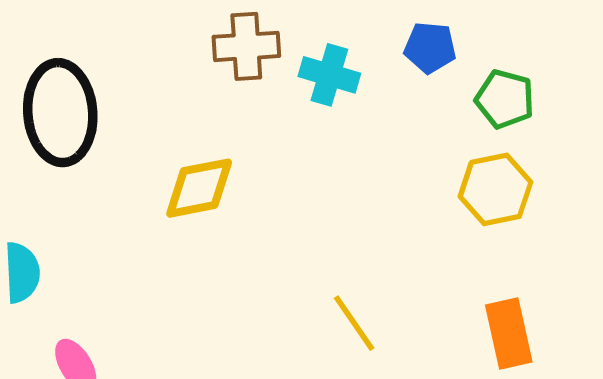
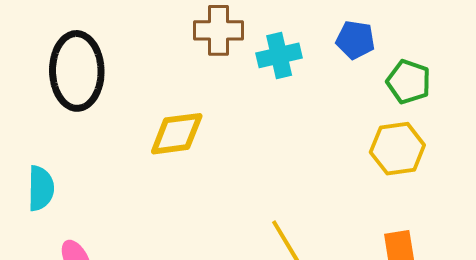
cyan cross: (329, 75) -> (279, 55), turned -33

